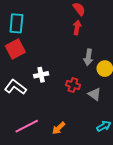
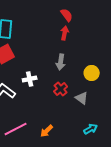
gray arrow: (88, 57) -> (61, 62), moved
red cross: (73, 85) -> (61, 89), turned 32

